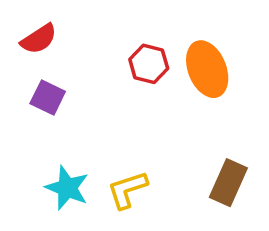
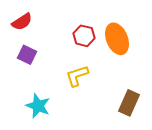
yellow L-shape: (127, 190) -> (77, 76), moved

